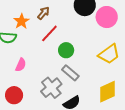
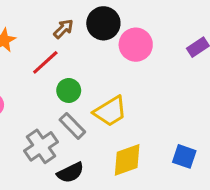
brown arrow: (43, 13) -> (63, 29), moved
yellow trapezoid: (109, 54) -> (110, 111), moved

